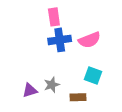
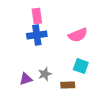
pink rectangle: (54, 17) -> (37, 16), moved
blue cross: (60, 40) -> (37, 35), moved

